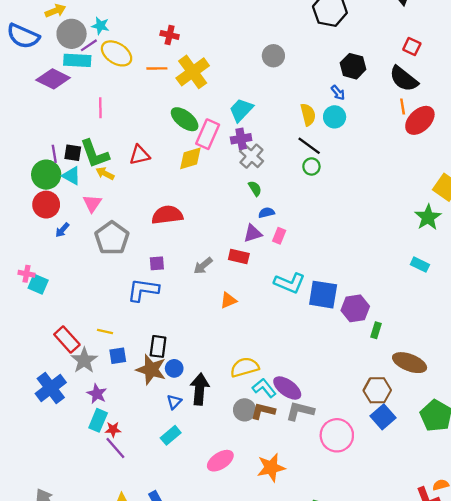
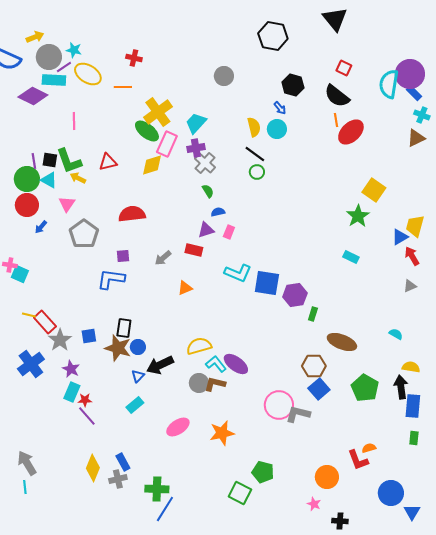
yellow cross: (193, 72) -> (158, 112), moved
yellow line: (105, 331) -> (29, 315), moved
black arrow: (200, 389) -> (160, 365), turned -120
gray L-shape: (300, 411) -> (298, 414), moved

